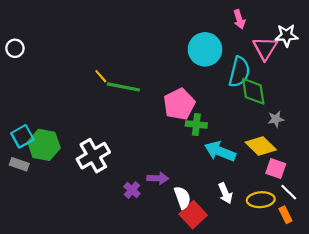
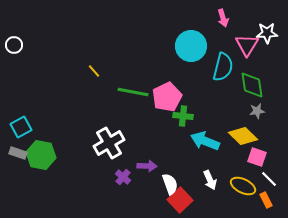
green line: (123, 87) -> (133, 92), moved
green diamond: (253, 91) -> (252, 85), moved
green hexagon: (44, 145) -> (41, 155), moved
white cross: (93, 156) -> (109, 143), moved
yellow ellipse: (261, 200) -> (243, 186), turned 30

